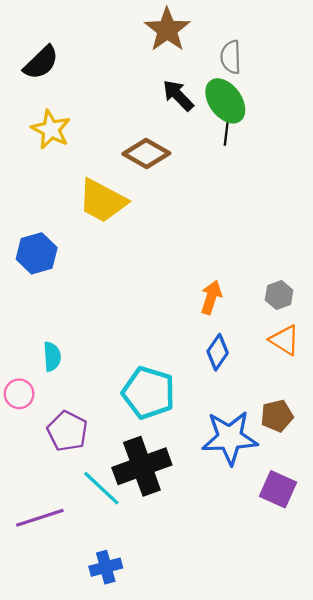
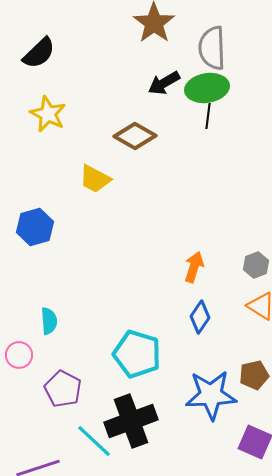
gray semicircle: (231, 57) -> (212, 48), size x1.4
black arrow: (178, 95) -> (164, 83), turned -76
green ellipse: (225, 101) -> (207, 88), turned -63
yellow trapezoid: (102, 201) -> (95, 179), size x0.7

